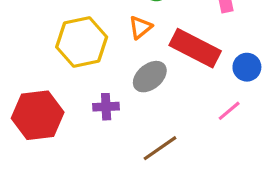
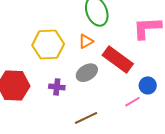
blue circle: (247, 67) -> (148, 85), moved

